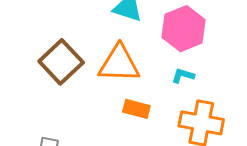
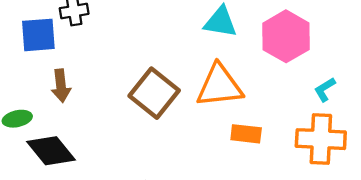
cyan L-shape: (183, 76) -> (325, 90), moved, turned -40

